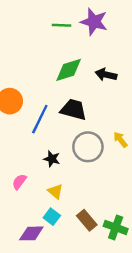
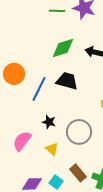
gray circle: (88, 147) -> (79, 132), moved
pink semicircle: (19, 182) -> (22, 141), size x1.5
cyan square: (52, 217) -> (56, 182), moved

